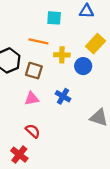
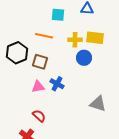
yellow rectangle: (95, 44) -> (95, 38), turned 54
yellow cross: (62, 55) -> (75, 40), moved
blue cross: (63, 96) -> (57, 84), moved

